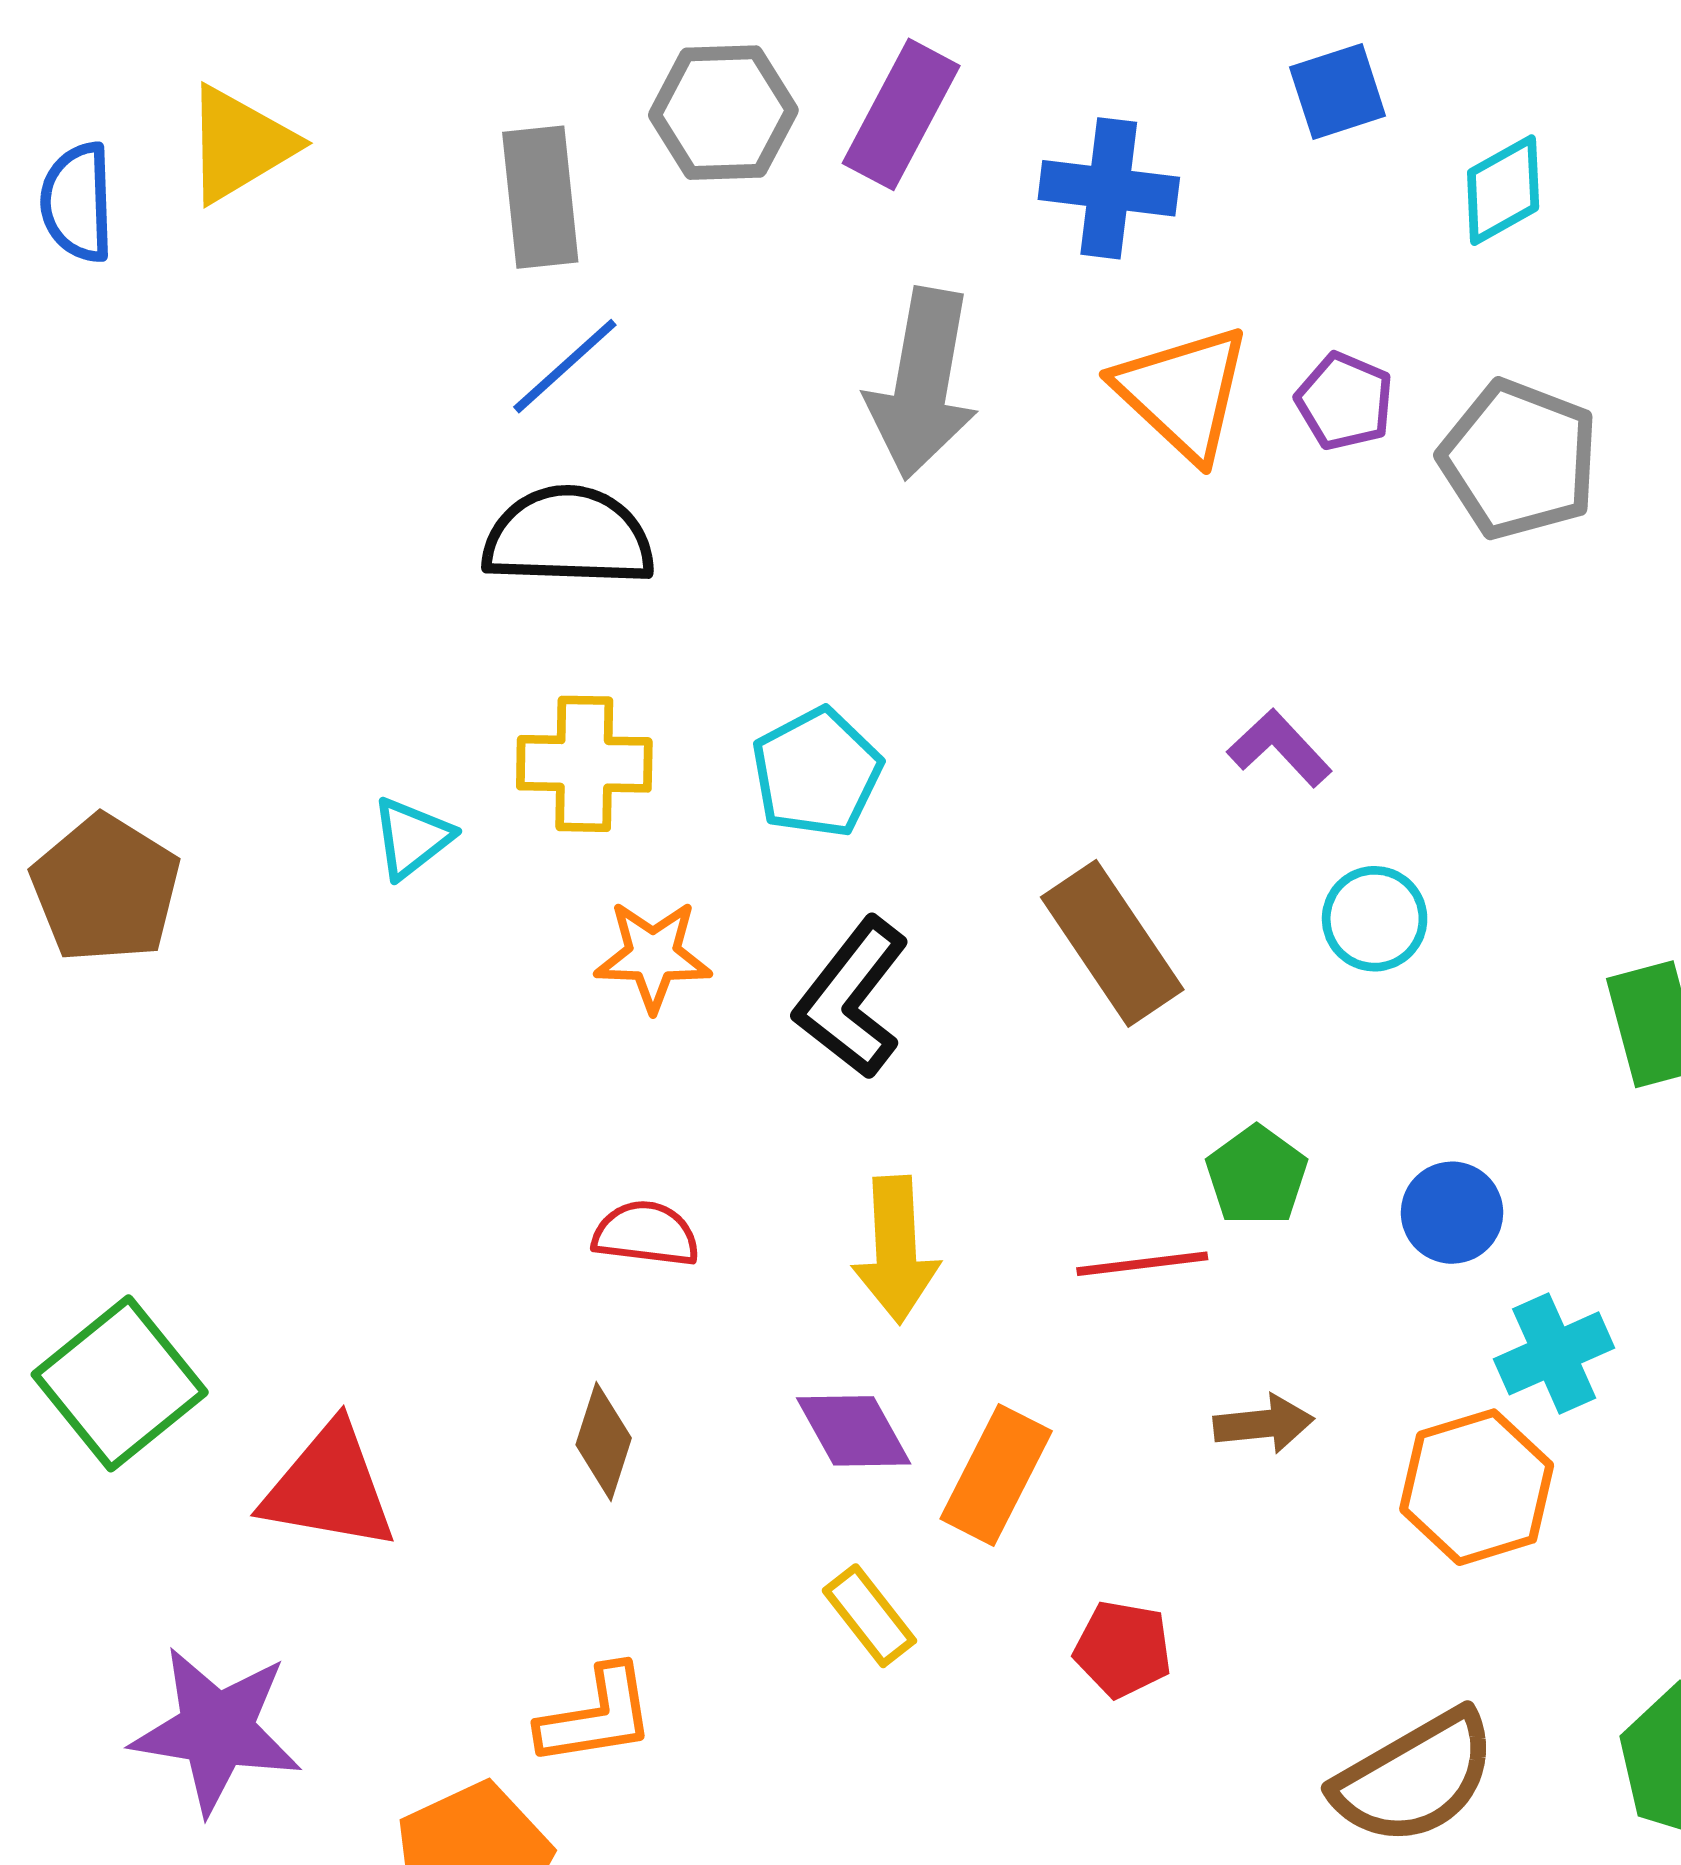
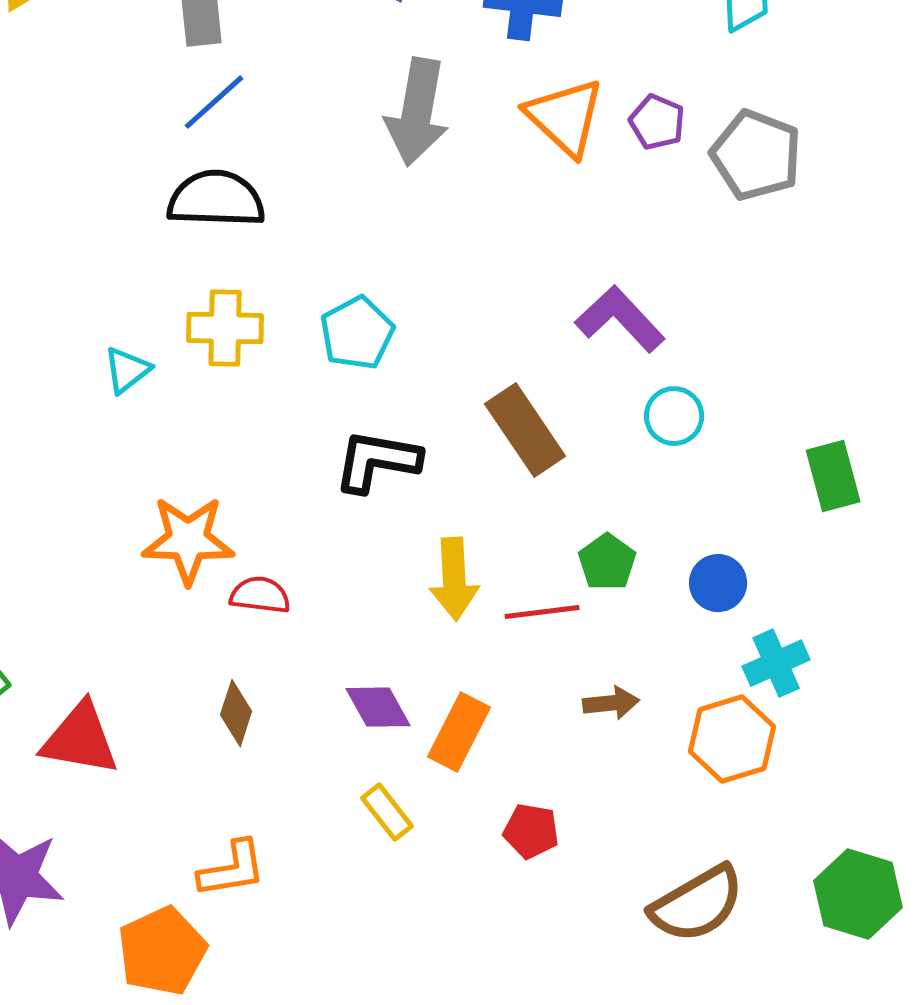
purple L-shape: (1280, 748) -> (620, 319), size x1.5
orange star: (653, 956) -> (188, 540), moved, size x1.4
black L-shape: (852, 998) -> (377, 461), turned 62
yellow arrow: (896, 1250) -> (454, 579), moved

